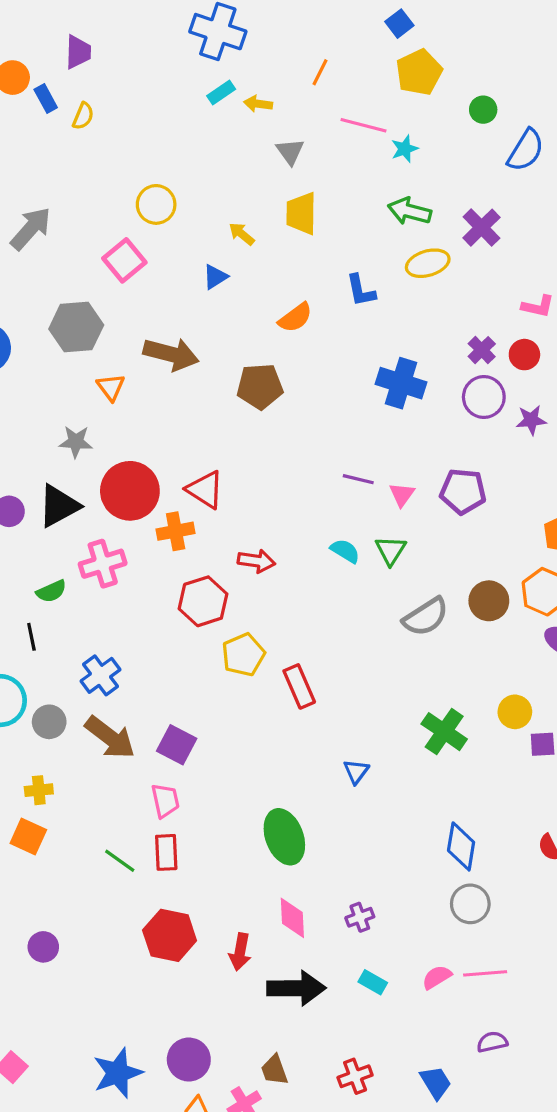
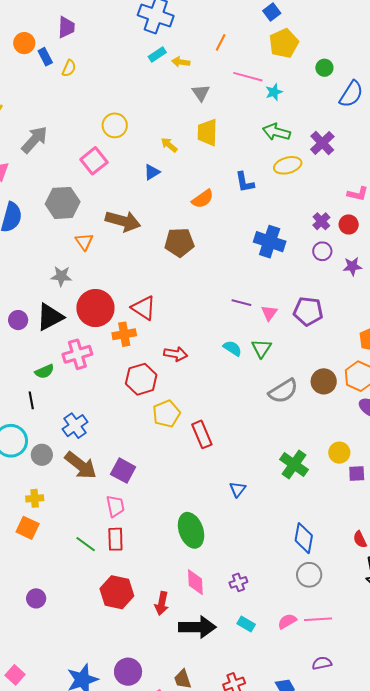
purple circle: (484, 397) -> (322, 251), size x0.7

